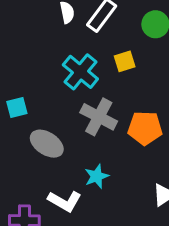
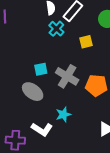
cyan cross: (80, 72) -> (56, 29), moved, size x0.7
cyan square: (17, 107) -> (41, 69), moved

